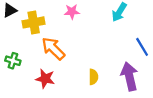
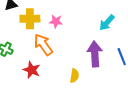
pink star: (72, 12) -> (56, 21), moved
purple arrow: (129, 76) -> (95, 54), moved

